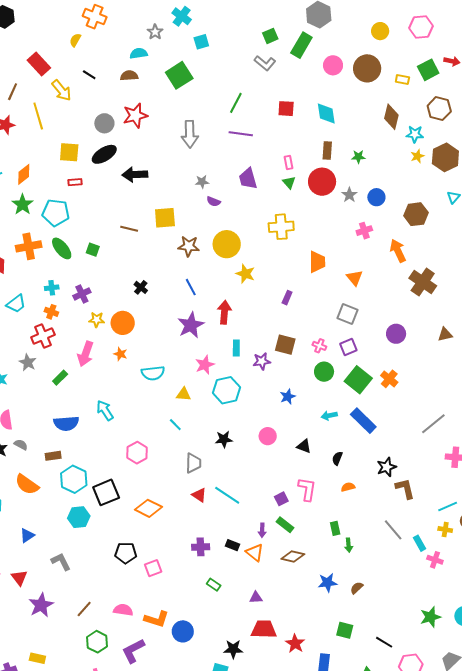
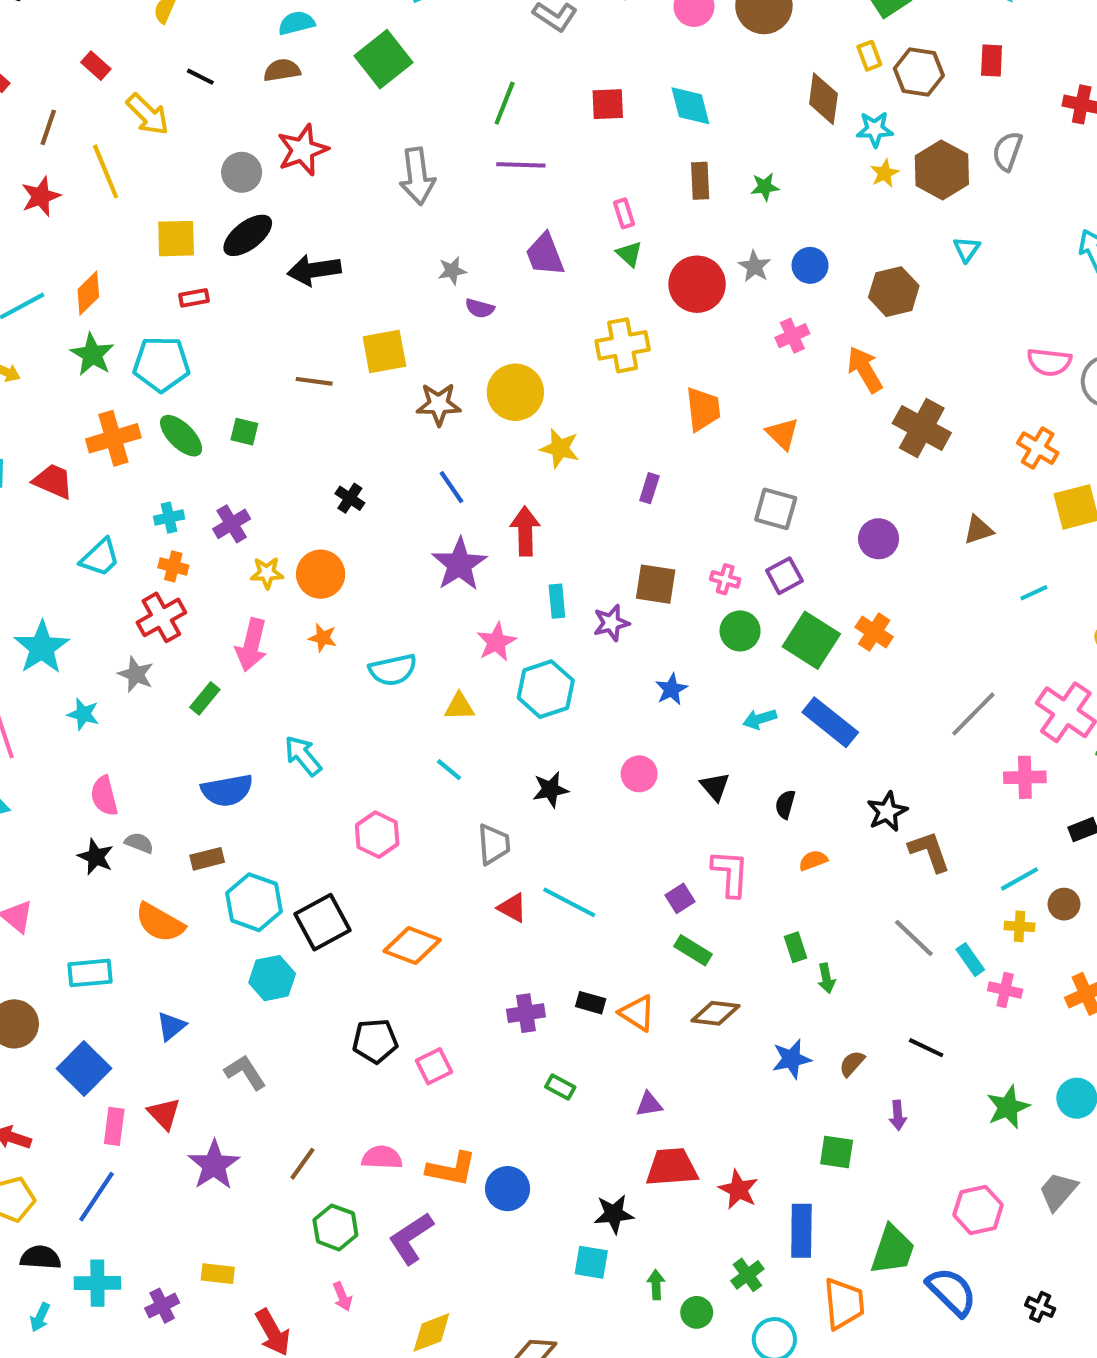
red rectangle: (39, 64) -> (96, 66), size x0.6
yellow rectangle: (402, 79) -> (869, 56), moved, turned 64
red circle: (322, 182) -> (697, 284), moved
black triangle: (304, 446) -> (715, 787), turned 35
purple arrow: (262, 530) -> (898, 1115), moved
black line: (384, 642) -> (926, 1048), moved

